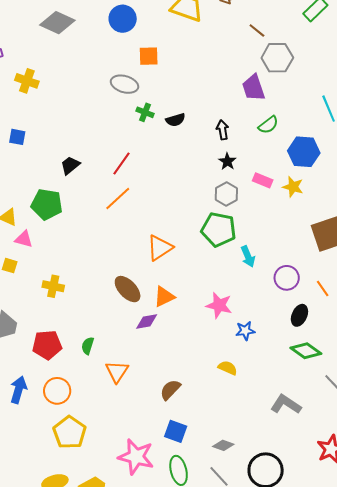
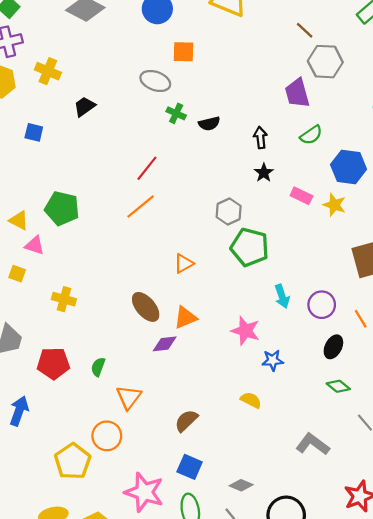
black trapezoid: (70, 165) -> (85, 107), moved
gray hexagon: (226, 194) -> (229, 212), moved
orange triangle: (160, 248) -> (184, 263), size x0.7
cyan arrow: (248, 256) -> (282, 296), moved
green diamond: (306, 351) -> (338, 386), size x0.7
orange circle: (57, 391) -> (107, 436), moved

